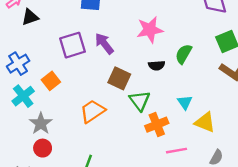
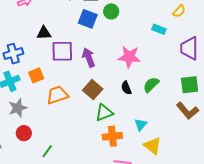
black triangle: (30, 17) -> (44, 33), moved
black semicircle: (157, 65) -> (126, 88), turned 56
green triangle: (140, 101) -> (104, 113), turned 30
orange trapezoid: (92, 111) -> (57, 95), moved
red circle: (43, 148) -> (24, 133), moved

